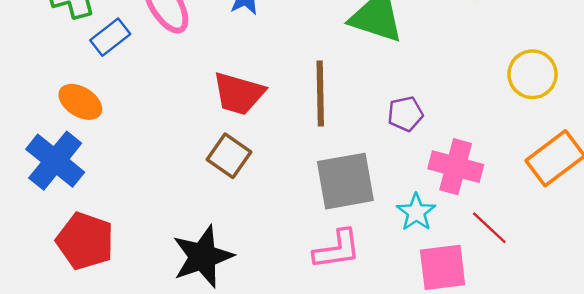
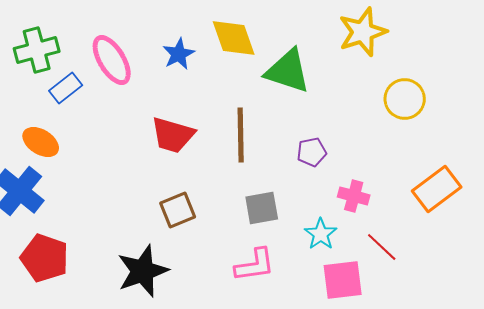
yellow circle: (532, 74) -> (405, 99), moved
brown square: (229, 156) -> (178, 210), moved, turned 33
pink cross: (456, 167) -> (354, 196), size x0.7
gray square: (345, 181) -> (262, 208), size x0.7

